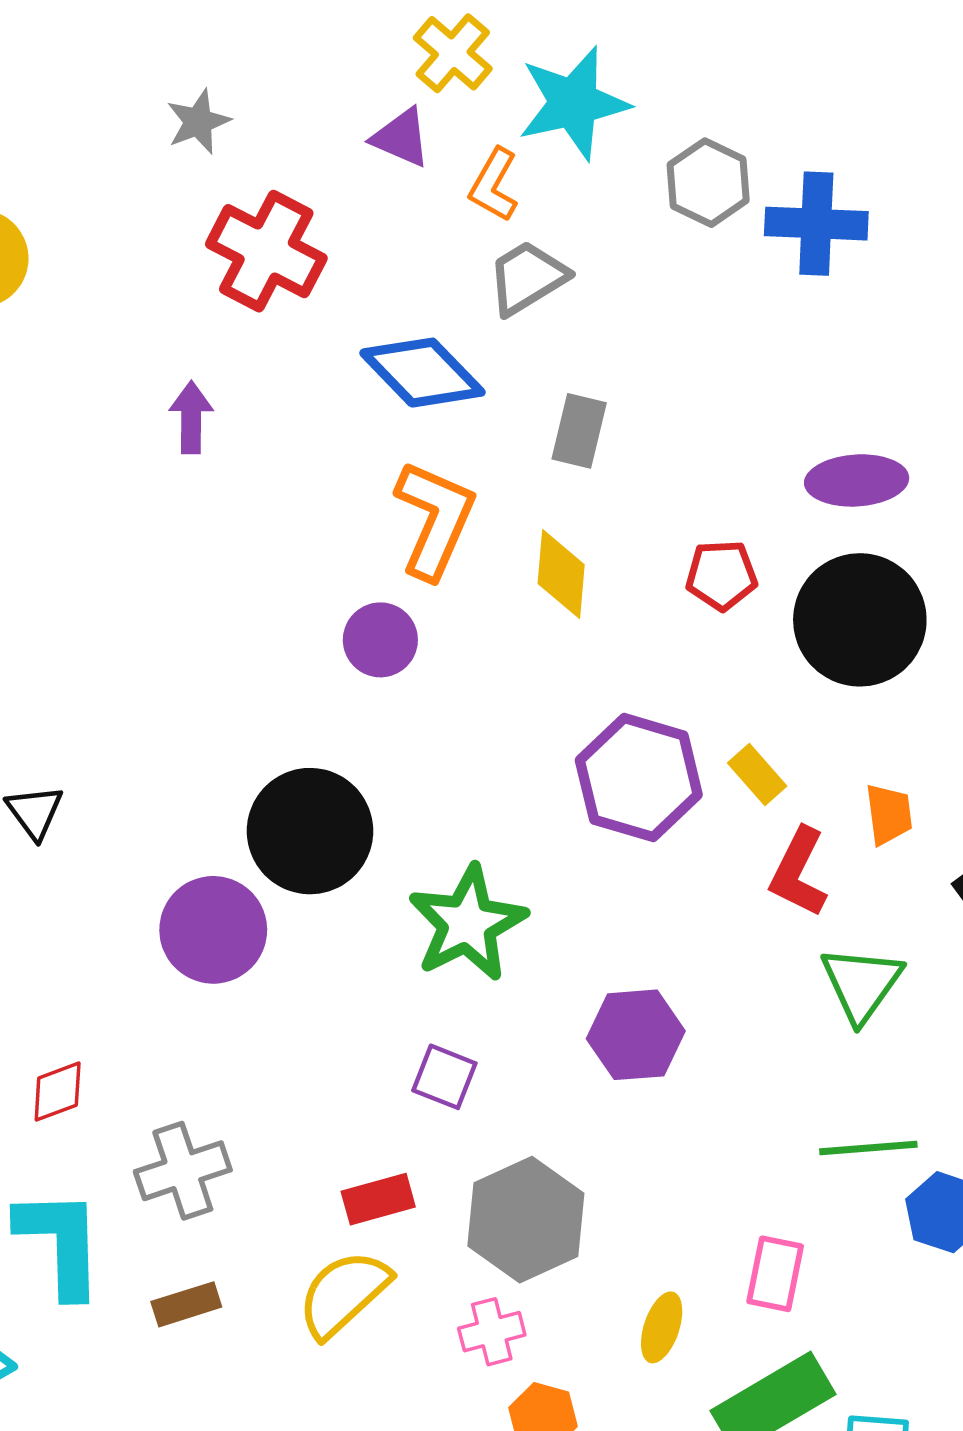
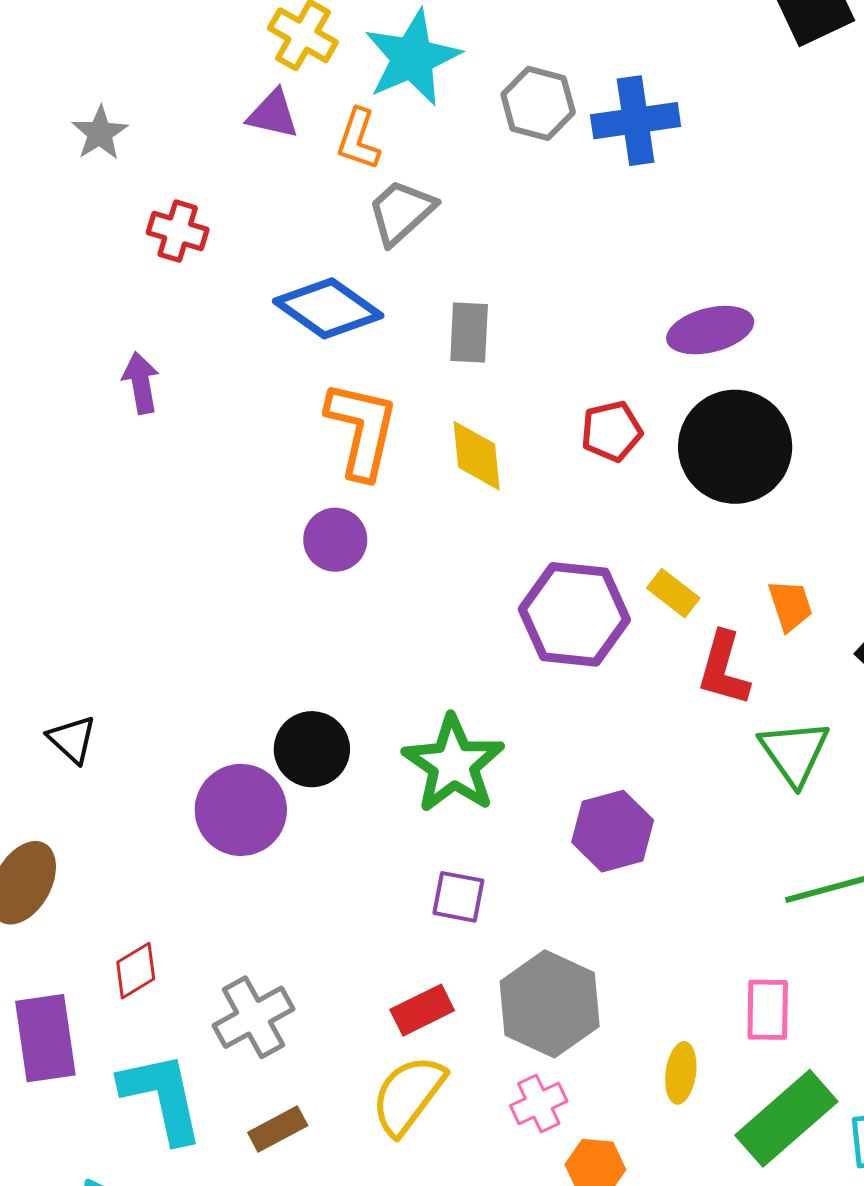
red cross: (266, 251) -> (178, 231), size x0.6
black circle: (310, 831) -> (312, 749), moved, size x0.7

